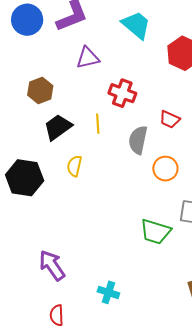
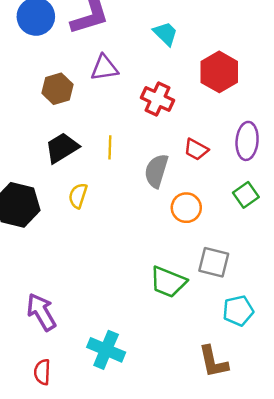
cyan trapezoid: (136, 25) -> (165, 34), size x0.7
brown hexagon: (40, 90) -> (57, 89), moved
red cross: (122, 93) -> (158, 99), moved
cyan cross: (108, 292) -> (106, 350), size x1.4

